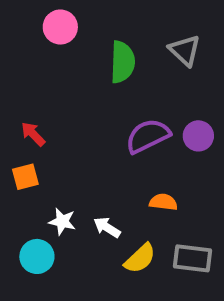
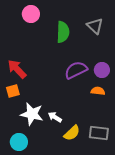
red arrow: (33, 134) -> (17, 69), size x1.5
orange semicircle: (163, 202) -> (98, 91), moved
white star: (62, 221) -> (32, 114), size x1.6
cyan circle: (37, 256) -> (19, 142), moved

